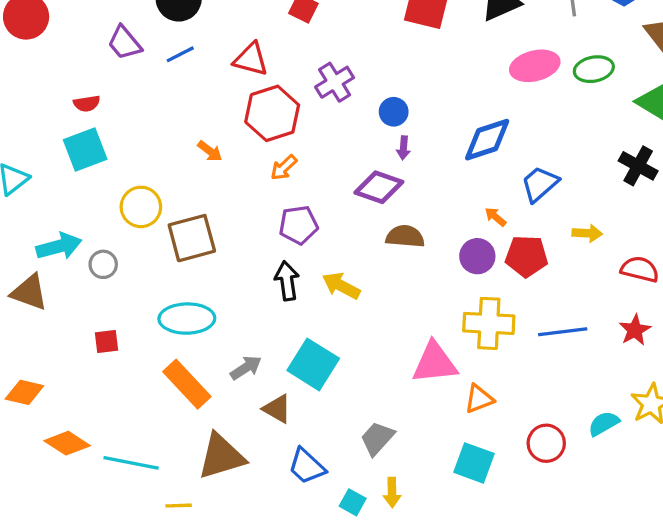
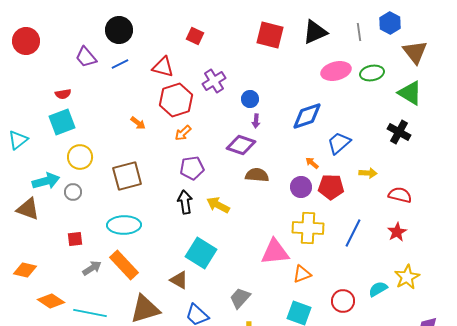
yellow circle: (141, 207) -> (80, 157), moved
blue line: (563, 332) -> (353, 233), turned -56
gray arrow: (246, 368) -> (92, 268), moved

